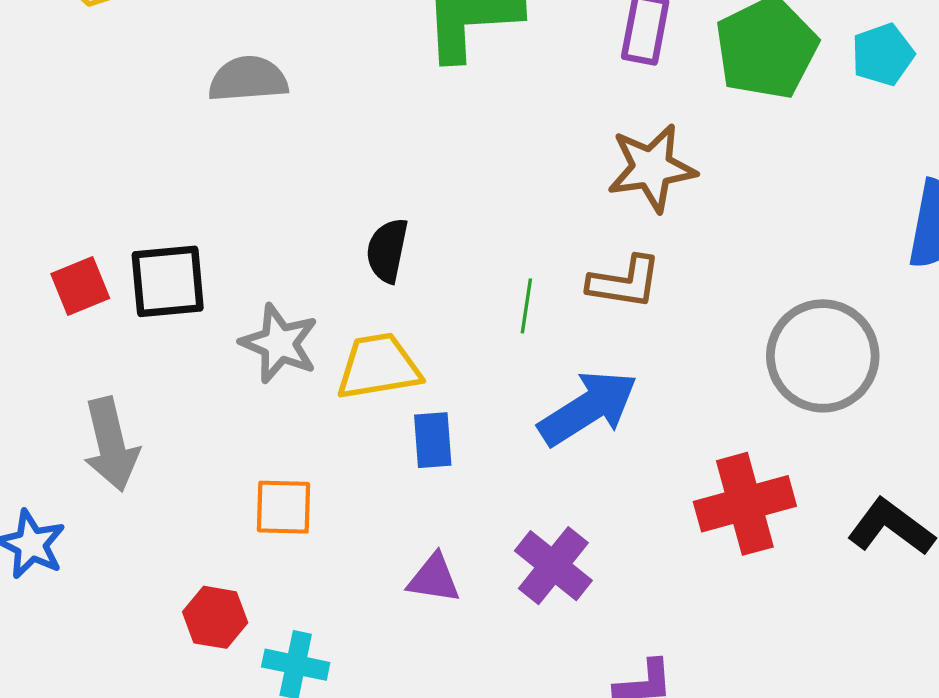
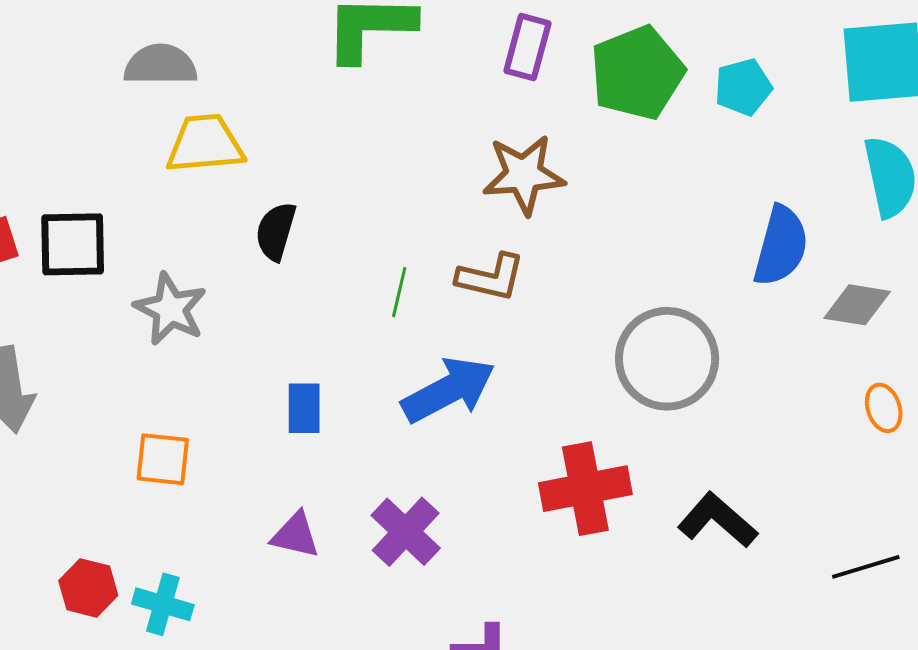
yellow trapezoid: (378, 367) -> (205, 144), moved
red hexagon: (215, 617) -> (88, 588), moved

